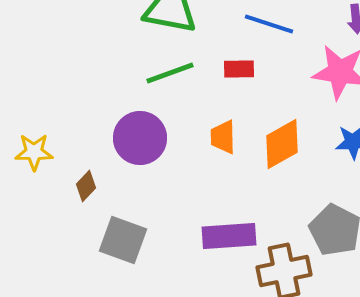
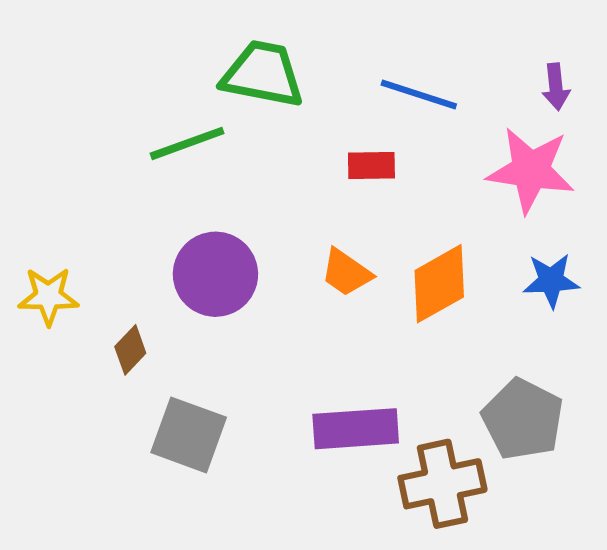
green line: (170, 73) -> (187, 143), moved
orange trapezoid: (223, 137) -> (346, 273), turned -54

